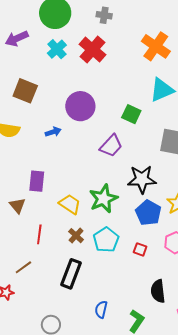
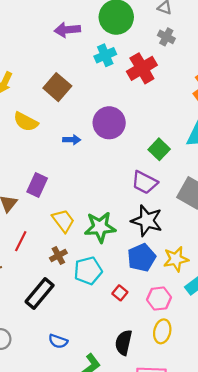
purple trapezoid: (111, 146) -> (145, 182), moved, turned 55
blue semicircle: (101, 309) -> (58, 341), turned -102

